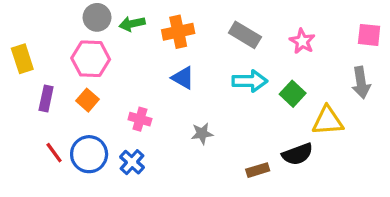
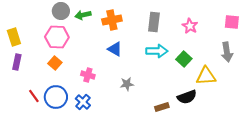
gray rectangle: (245, 35) -> (154, 22), turned 66
purple rectangle: (46, 98) -> (17, 62), moved

